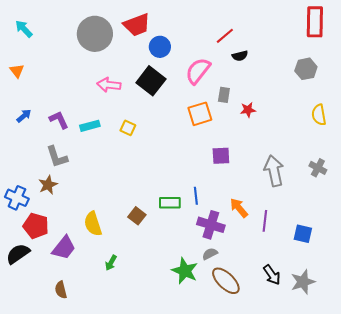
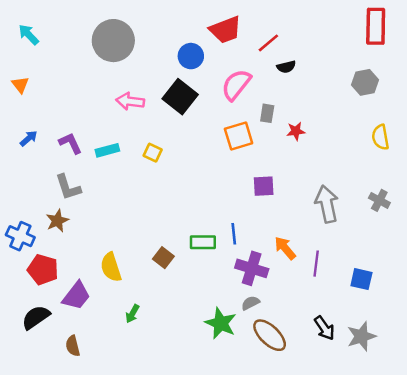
red trapezoid: (137, 25) -> (225, 30), moved
black semicircle: (18, 254) -> (36, 317), moved

